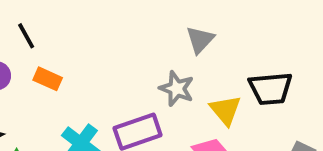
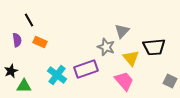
gray triangle: (200, 40) -> (122, 31), moved

